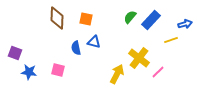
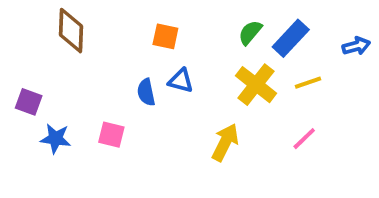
brown diamond: (57, 18) -> (71, 31), moved
yellow line: (171, 40) -> (308, 83), moved
yellow cross: (139, 58) -> (256, 85), moved

